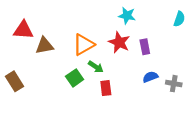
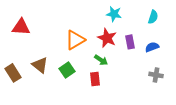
cyan semicircle: (179, 19) -> (153, 17), moved
brown triangle: (45, 46) -> (40, 65), moved, turned 48
green arrow: (96, 67) -> (101, 60), moved
blue semicircle: (150, 77) -> (152, 47), moved

